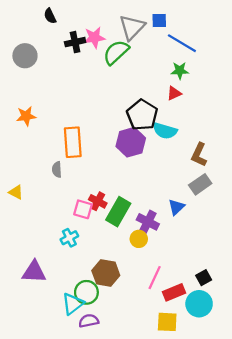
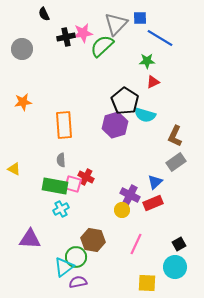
green star: (180, 71) -> (147, 61), moved
gray semicircle: (57, 170) -> (61, 160), moved
green rectangle: (118, 212) -> (55, 186), moved, turned 70
red rectangle: (174, 292) -> (153, 203), moved

